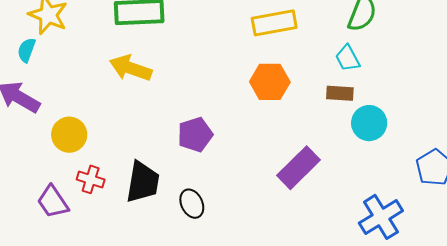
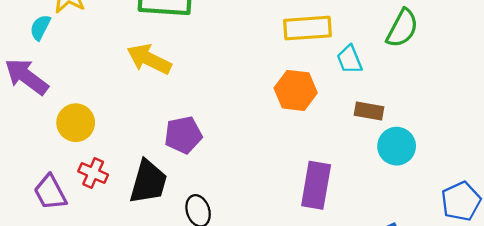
cyan trapezoid: (348, 58) -> (350, 59), moved
purple pentagon: (195, 135) -> (183, 135), moved
purple rectangle: (299, 168) -> (316, 185), turned -42

